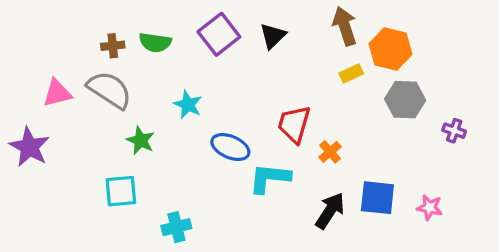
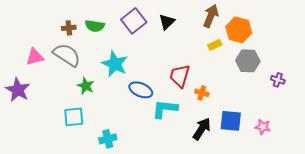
brown arrow: (345, 26) -> (211, 16), turned 40
cyan star: (188, 105) -> (115, 64), size x1.5
orange cross: (330, 152) -> (202, 93), turned -32

